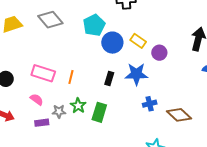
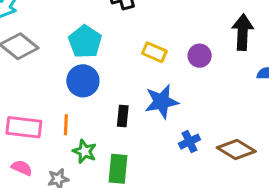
blue circle: (112, 43) -> (83, 81), moved
purple circle: (159, 53) -> (200, 56), moved
green star: (78, 106) -> (85, 151), moved

